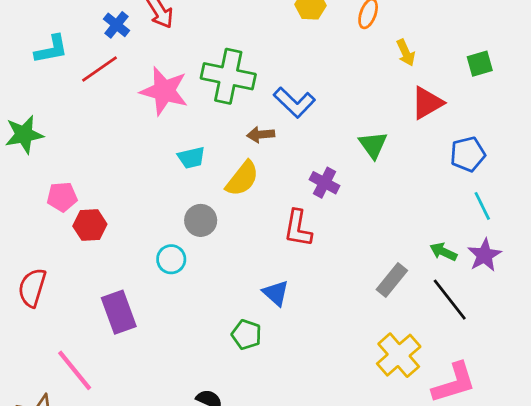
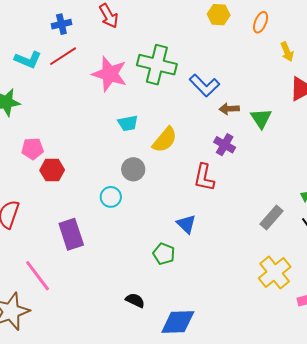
blue cross: (117, 25) -> (61, 24), moved, turned 36
cyan L-shape: (51, 49) -> (28, 60), moved, turned 32
brown arrow: (261, 135) -> (229, 109), moved

